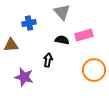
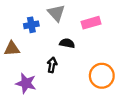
gray triangle: (62, 12) -> (56, 13), moved
pink rectangle: (84, 35) -> (91, 23), moved

